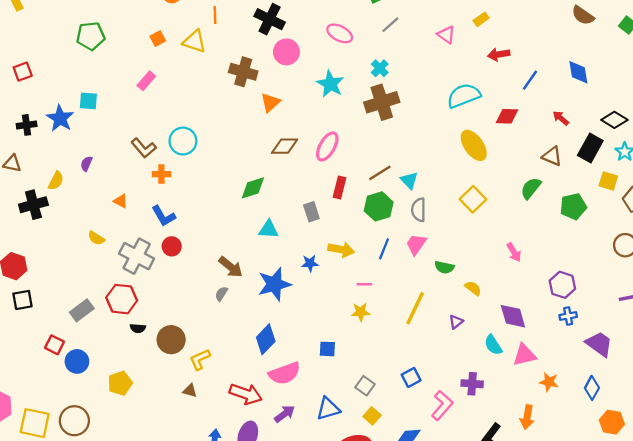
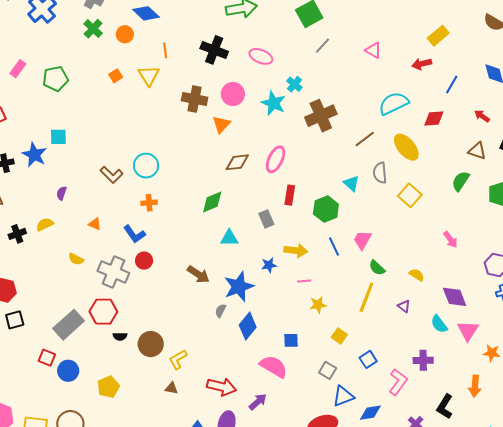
yellow rectangle: (481, 19) -> (438, 36), moved, size x1.5
pink ellipse: (340, 33) -> (261, 56), moved
yellow triangle: (194, 41) -> (149, 76), turned 45
pink circle: (286, 52) -> (233, 94), moved
cyan cross: (380, 68) -> (294, 84), moved
pink rectangle: (146, 81) -> (18, 69), moved
brown line: (380, 173) -> (365, 139), moved
orange cross: (161, 174) -> (149, 203), moved
yellow semicircle: (56, 181) -> (45, 224), moved, turned -138
black cross: (33, 205) -> (17, 234), size x0.7
gray semicircle: (419, 210) -> (380, 173), moved
blue line: (384, 249) -> (334, 246), turned -42
green semicircle: (444, 267) -> (377, 268), moved, turned 36
pink line: (364, 284) -> (304, 281), moved
gray semicircle: (221, 294) -> (221, 311), moved
gray rectangle: (82, 310) -> (69, 325), size x1.4
purple triangle: (456, 322) -> (404, 306), turned -40
blue diamond: (266, 339) -> (248, 326), moved
pink triangle: (524, 355) -> (468, 331), turned -40
pink semicircle: (285, 373) -> (274, 366), moved, turned -124
blue triangle: (328, 409) -> (343, 396), moved
yellow square: (372, 416) -> (339, 336), moved

